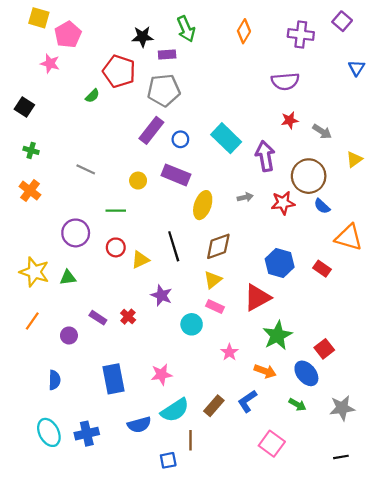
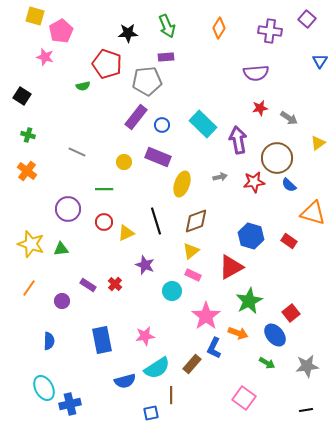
purple rectangle: (167, 55) -> (166, 57), moved
green semicircle: (92, 96) -> (83, 86), turned 32
pink star: (229, 352) -> (206, 316), size x1.8
blue L-shape: (247, 401) -> (214, 348), moved, turned -30
blue cross: (87, 434) -> (70, 404), moved

